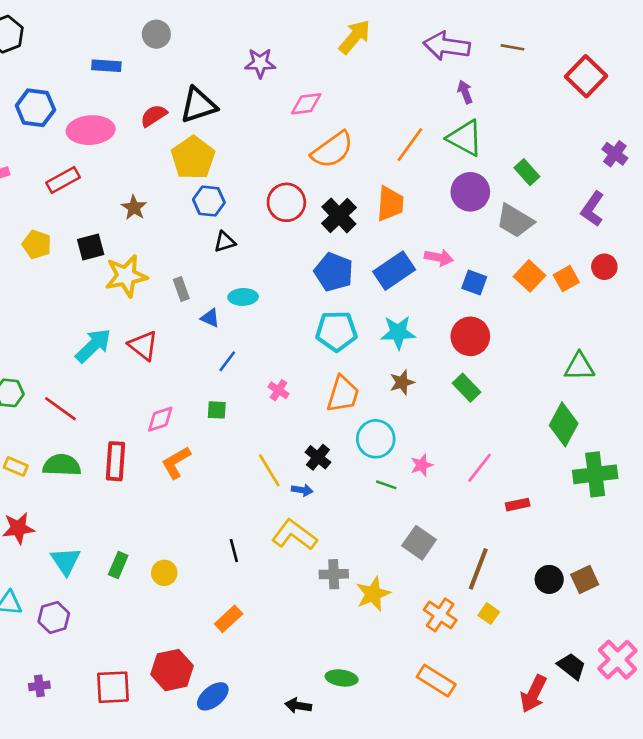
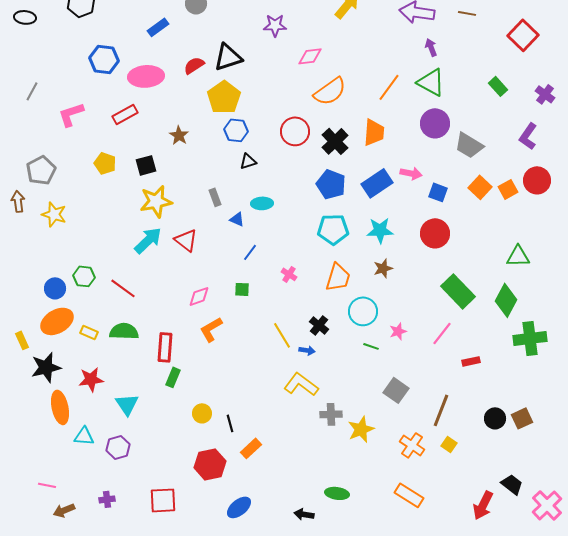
blue rectangle: (106, 66) -> (158, 27), turned -40
green rectangle: (527, 172) -> (498, 86), moved
red circle: (604, 267) -> (537, 180), size x1.4
yellow star: (126, 276) -> (156, 201), moved
green rectangle: (466, 388) -> (458, 291), moved, size x1.6
red rectangle: (116, 461) -> (165, 347), moved
black line: (234, 551) -> (230, 423), moved
green rectangle: (118, 565) -> (173, 377), moved
pink cross: (617, 660) -> (547, 505), moved
red hexagon: (172, 670) -> (210, 464), moved

